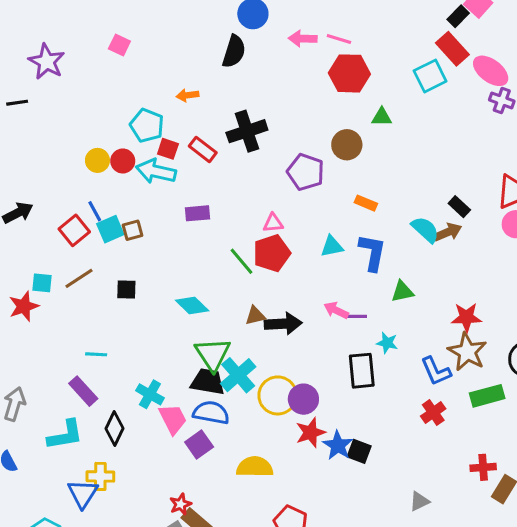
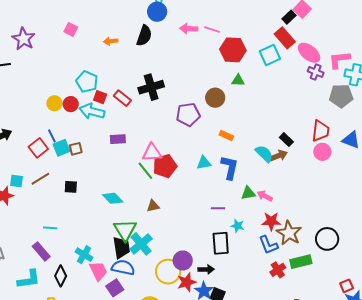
red hexagon: (349, 73) -> (233, 50), moved
orange arrow: (188, 95) -> (111, 41), moved
purple pentagon: (306, 172) -> (188, 114), turned -30
pink triangle: (273, 223) -> (152, 153), moved, size x1.5
pink arrow: (336, 310) -> (265, 196), moved
red star: (466, 317) -> (271, 221), moved
black arrow: (283, 324) -> (206, 269), moved, size x0.7
black trapezoid: (208, 382) -> (121, 248), turned 70
yellow circle: (278, 395) -> (168, 272), moved
red cross: (433, 412) -> (278, 270), moved

